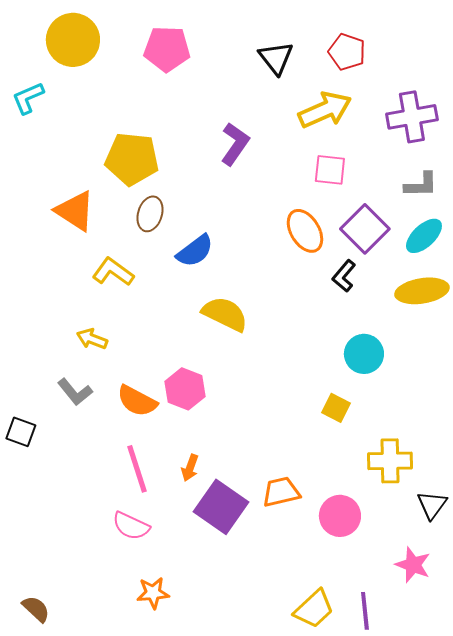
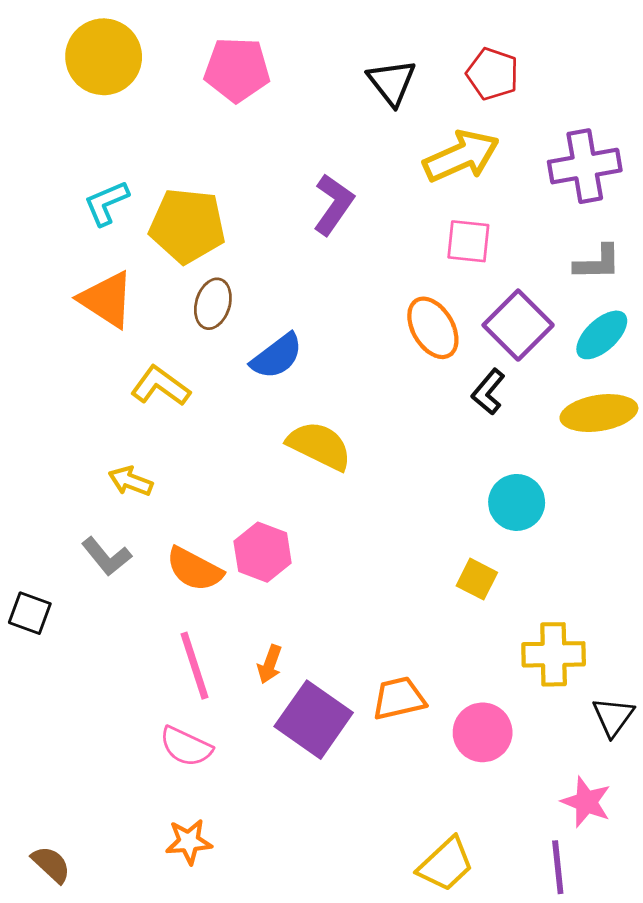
cyan L-shape: (28, 98) -> (106, 203), moved
orange star: (153, 593) -> (189, 842), moved
purple line: (365, 611) -> (558, 867), moved

